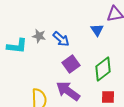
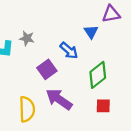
blue arrow: (61, 39) -> (69, 51), moved
purple square: (71, 64) -> (47, 69), moved

